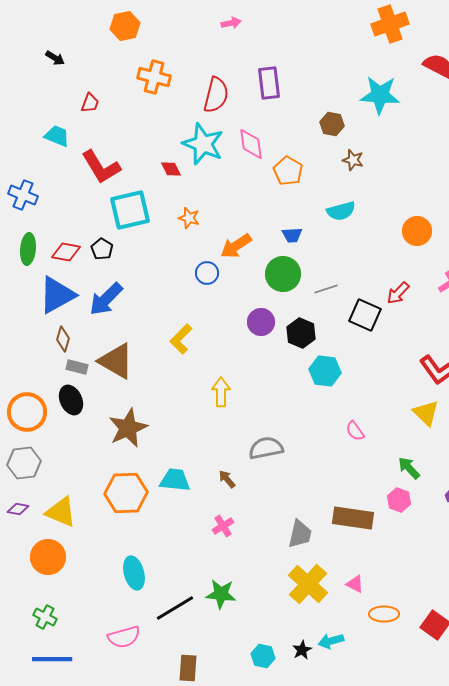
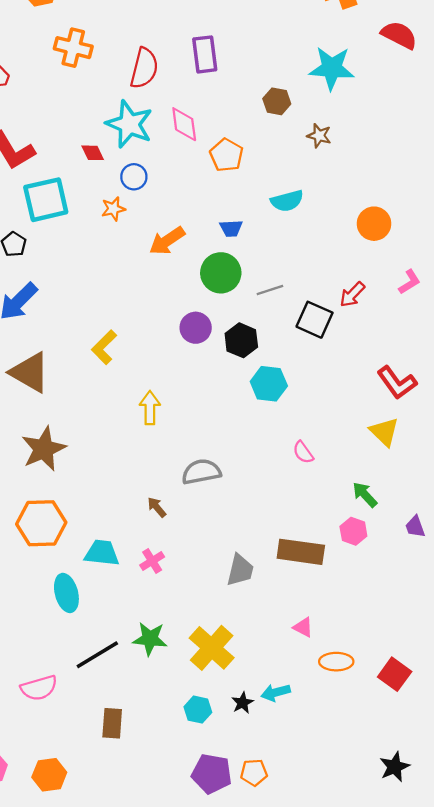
brown star: (353, 160) -> (319, 136), moved
orange star: (189, 218) -> (113, 209), turned -30
blue circle: (207, 273) -> (134, 177), moved
cyan trapezoid: (175, 480) -> (102, 553), moved
cyan ellipse: (134, 573) -> (66, 593), moved
yellow cross: (308, 584) -> (212, 648), moved

